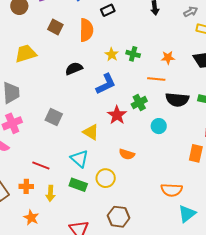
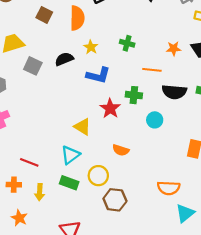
yellow star: (112, 54) -> (91, 47), moved
orange star: (168, 58) -> (174, 49), moved
blue L-shape: (106, 84) -> (98, 75), turned 40
green cross: (139, 103) -> (134, 95), turned 35
gray square: (54, 117) -> (33, 66), moved
cyan triangle: (79, 159) -> (70, 155), turned 42
brown hexagon: (119, 217) -> (115, 200), moved

